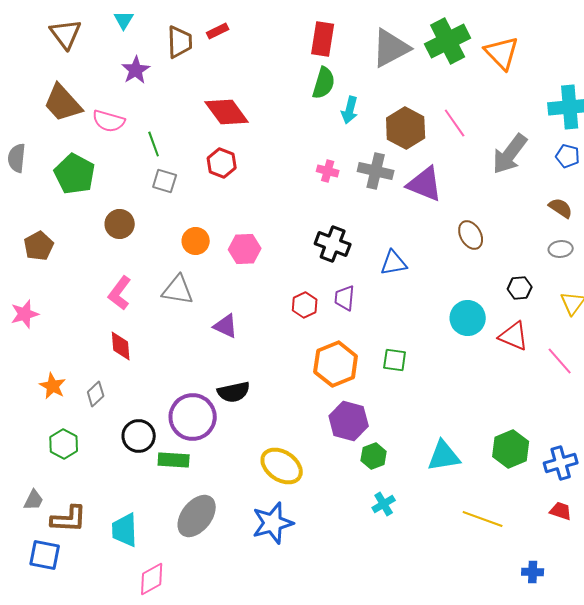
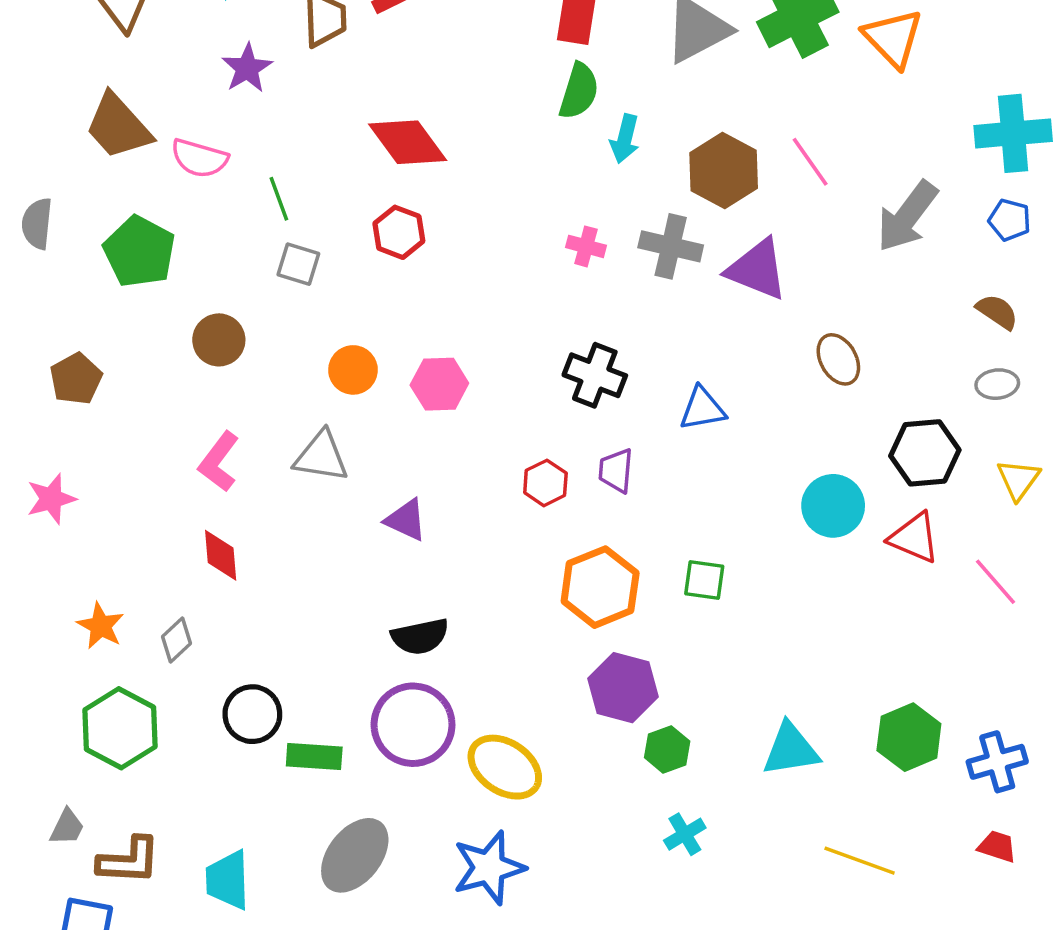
black hexagon: (520, 288) -> (925, 453), size x1.6
purple circle: (193, 417) -> (413, 725), moved
green hexagon: (64, 444) -> (120, 728), size x1.5

